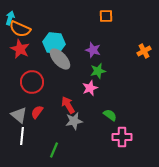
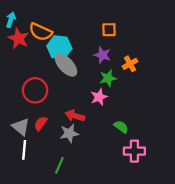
orange square: (106, 16) -> (109, 30), moved
orange semicircle: (20, 29) -> (41, 32), moved
red star: (20, 49) -> (19, 38), moved
orange cross: (144, 51) -> (130, 64), moved
red arrow: (68, 105) -> (75, 116), turned -42
gray star: (74, 121) -> (69, 133), moved

